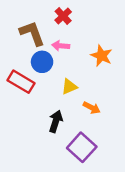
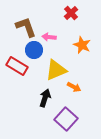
red cross: (63, 16) -> (71, 13), moved
yellow triangle: (69, 87) -> (56, 70), size x1.6

